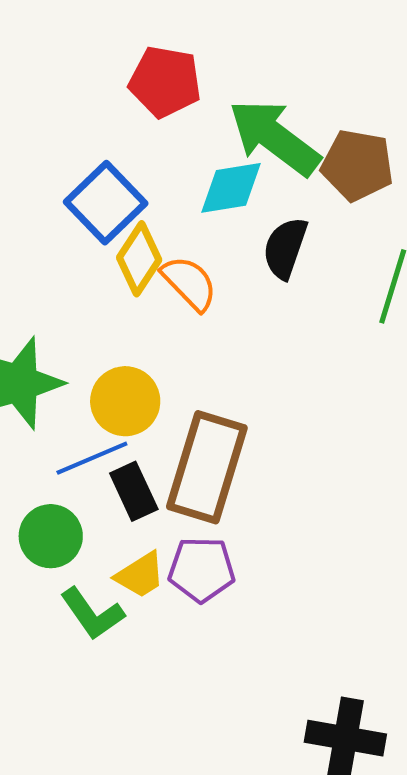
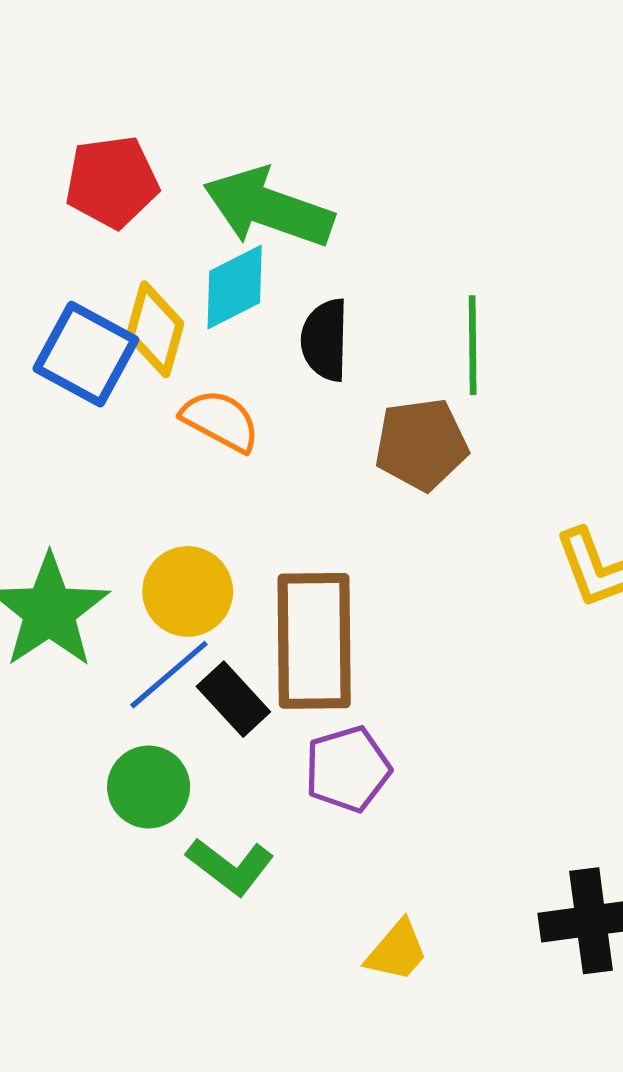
brown pentagon: (357, 165) -> (421, 444), moved
yellow diamond: (139, 259) -> (155, 329), moved
yellow trapezoid: (140, 575) -> (397, 951), moved

